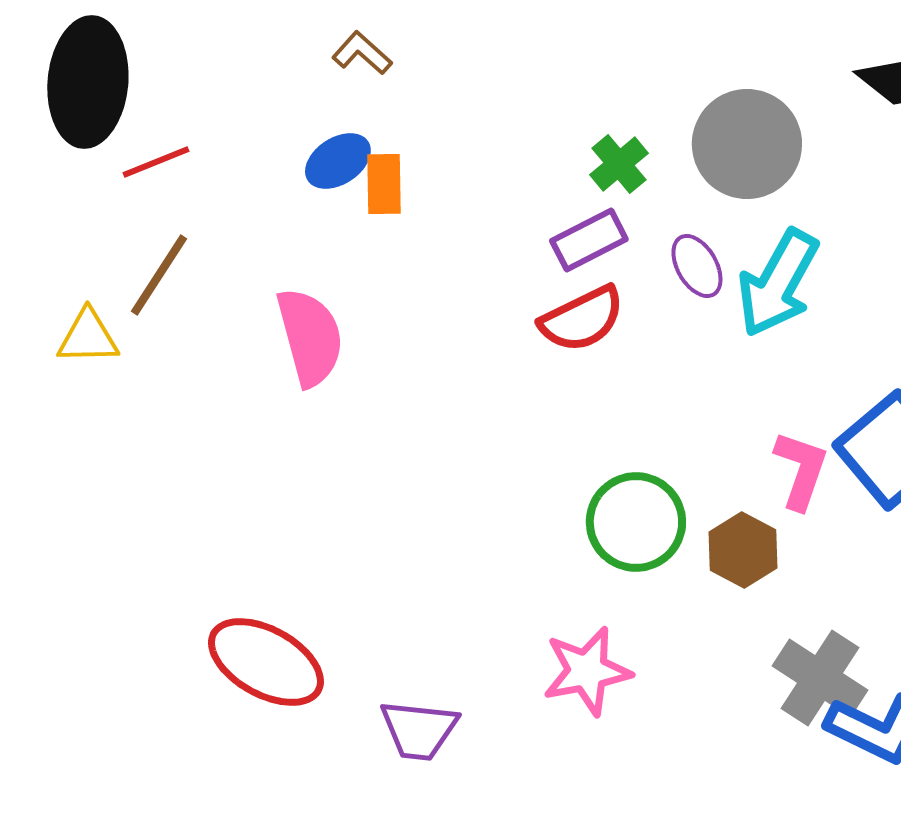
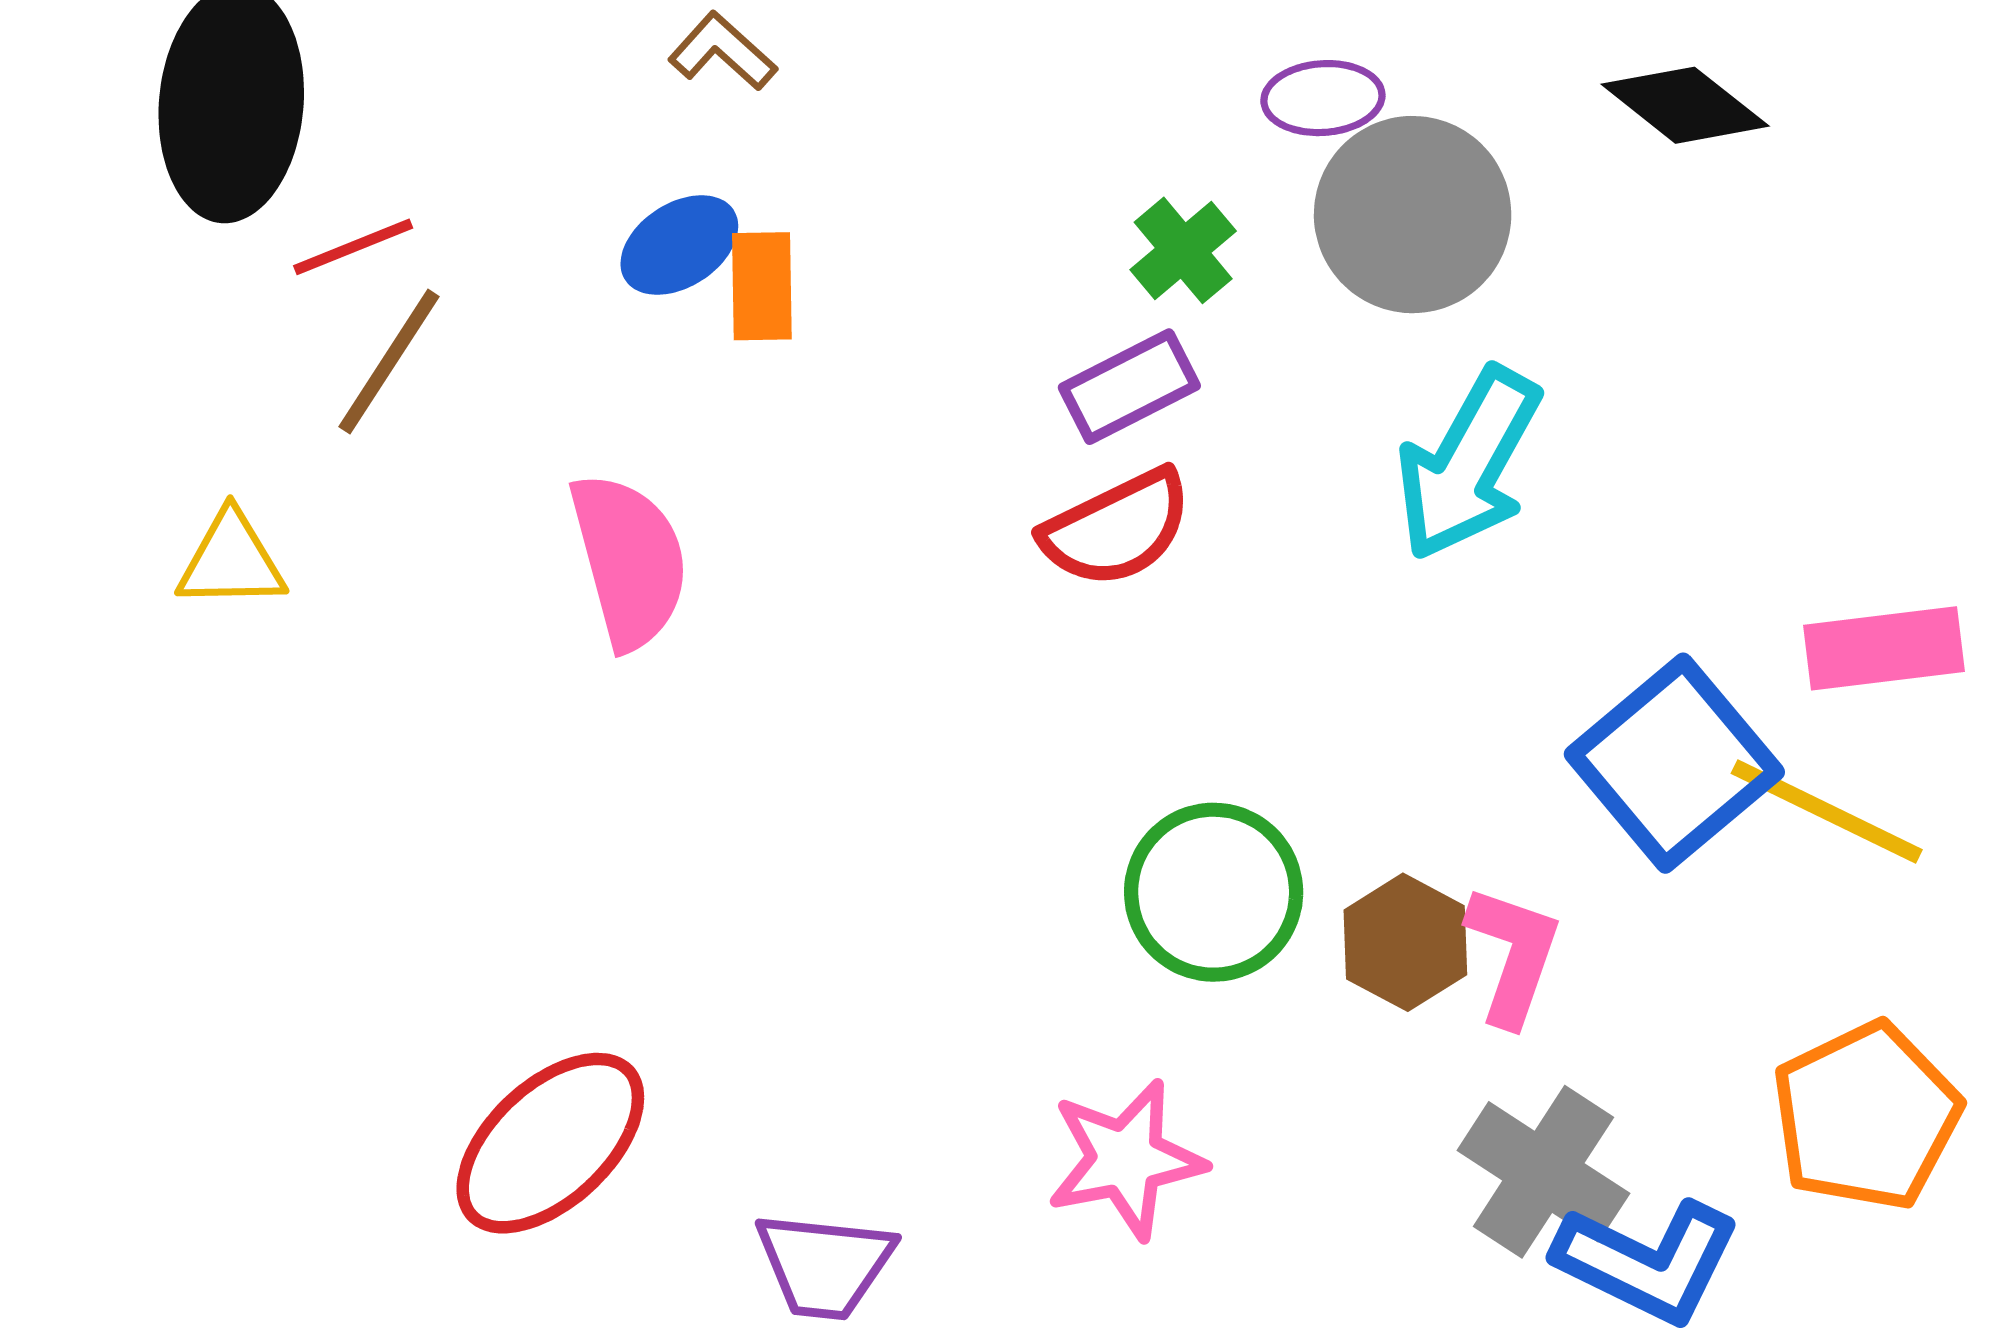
purple ellipse: (697, 266) -> (1323, 98), moved, turned -64
brown line: (159, 275) -> (389, 362), moved
pink L-shape: (801, 470) -> (1513, 955), moved
red ellipse: (266, 662) -> (550, 1143), turned -72

